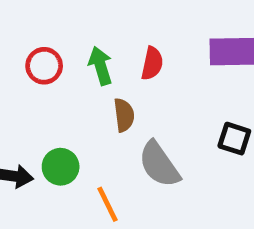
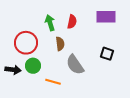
red circle: (44, 66) -> (26, 43), moved, size x1.5
orange line: (108, 204) -> (53, 82), turned -49

